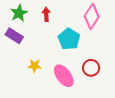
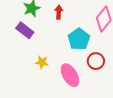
red circle: (91, 68) -> (96, 61), moved

